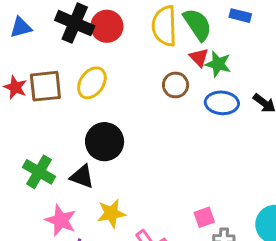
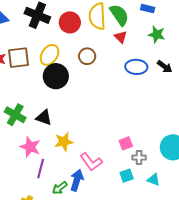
red circle: (107, 26) -> (70, 22), moved
green star: (218, 64) -> (157, 34), moved
brown circle: (176, 85) -> (87, 56), moved
black circle: (105, 142) -> (56, 76), moved

